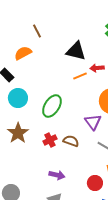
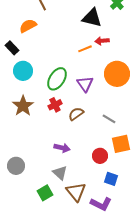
black triangle: (76, 51) -> (92, 18), moved
purple triangle: (93, 122) -> (85, 84), moved
red cross: (50, 140) -> (55, 105), moved
brown semicircle: (71, 141) -> (76, 114), turned -56

